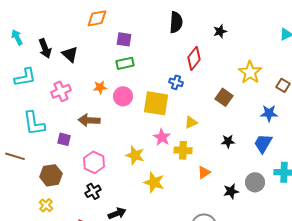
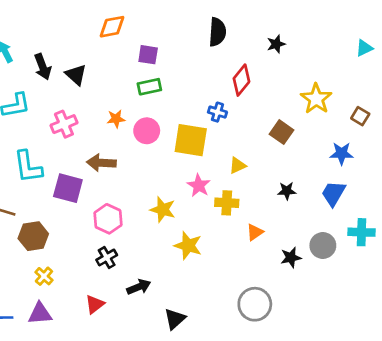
purple square: (64, 139) -> (68, 188), size x1.6
brown hexagon: (51, 175) -> (33, 236), moved

